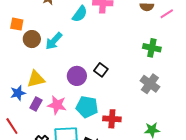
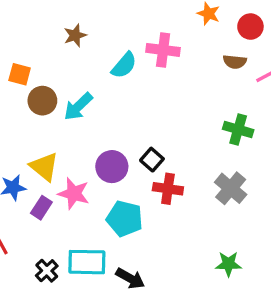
yellow triangle: (36, 79) -> (44, 167), turned 48
pink star: (57, 105) -> (74, 194), moved
red cross: (112, 119) -> (168, 189), moved

